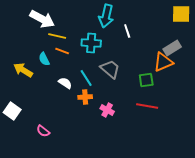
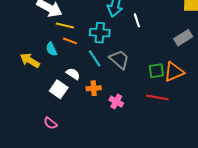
orange triangle: (163, 62) -> (174, 72), moved
cyan line: (86, 78) -> (95, 58), moved
white square: (12, 111) -> (59, 89), moved

